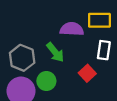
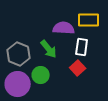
white rectangle: (104, 50) -> (82, 47), moved

